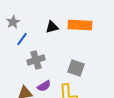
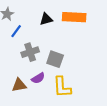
gray square: (76, 68) -> (55, 59), moved

